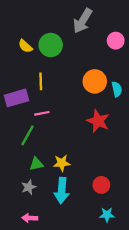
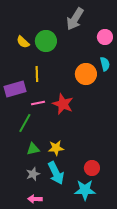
cyan semicircle: (117, 89) -> (105, 64), moved
red star: (98, 121) -> (63, 104), moved
gray star: (29, 187) -> (33, 174), moved
cyan arrow: (62, 190) -> (56, 173), turned -30
cyan star: (107, 215) -> (85, 190), moved, size x1.5
pink arrow: (30, 218) -> (35, 199), moved

